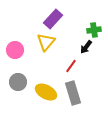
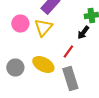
pink circle: (15, 50) -> (20, 24), moved
yellow ellipse: (46, 92) -> (43, 64), moved

